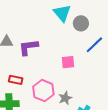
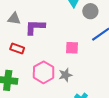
red rectangle: (16, 80) -> (17, 49), moved
gray star: (65, 98) -> (65, 75), moved

